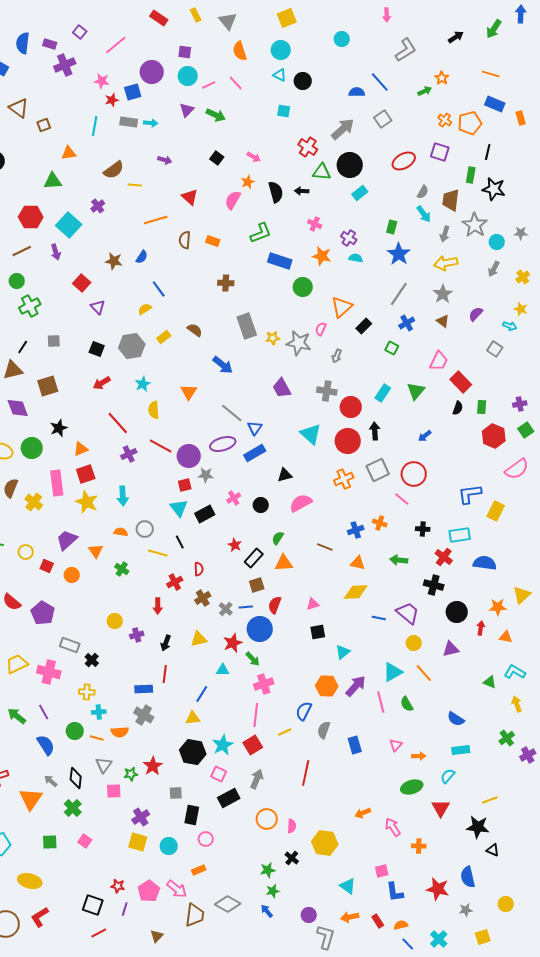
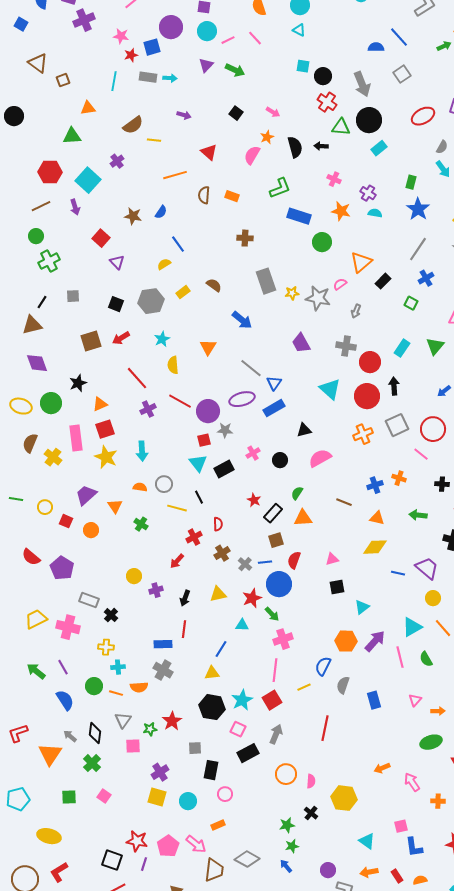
black circle: (303, 81) -> (323, 76), moved
gray arrow: (343, 129) -> (362, 84), turned 110
pink semicircle: (321, 329) -> (340, 284), turned 32
brown square: (48, 386) -> (91, 341), moved
red arrow: (158, 606) -> (177, 561), turned 42
red star: (118, 886) -> (137, 841), size x1.5

